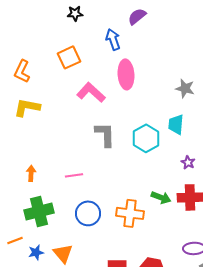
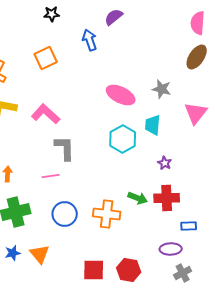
pink ellipse: (126, 74) -> (121, 95), moved, turned -60
pink L-shape: (91, 92) -> (46, 114), moved
gray L-shape: (105, 134) -> (65, 148), moved

